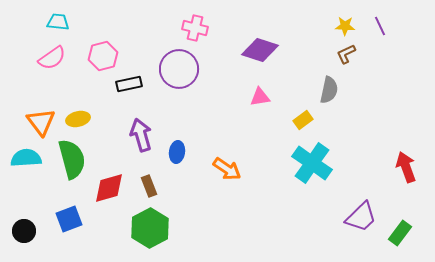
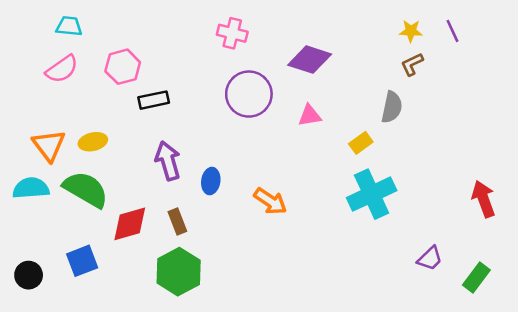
purple circle: (179, 69) -> (249, 94), moved
green semicircle: (72, 159) -> (86, 189), turned -45
cyan cross: (312, 163) -> (372, 194), turned 30
purple trapezoid: (361, 217) -> (430, 258), size x0.7

